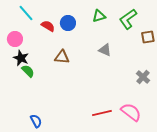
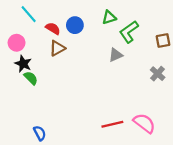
green L-shape: (128, 19) -> (129, 32), moved
gray triangle: (105, 50) -> (116, 55), turned -48
brown triangle: (62, 57) -> (57, 48), moved, turned -35
gray cross: (143, 77) -> (158, 74), moved

